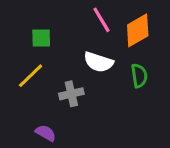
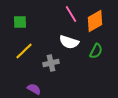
green square: (41, 38) -> (20, 22), moved
green semicircle: (139, 76) -> (96, 51), turned 35

